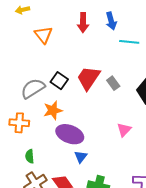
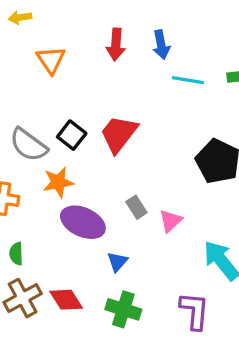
gray rectangle: (113, 83) -> (136, 207), moved
gray semicircle: (33, 88) -> (28, 145), turned -115
blue triangle: (81, 157) -> (117, 262), moved

